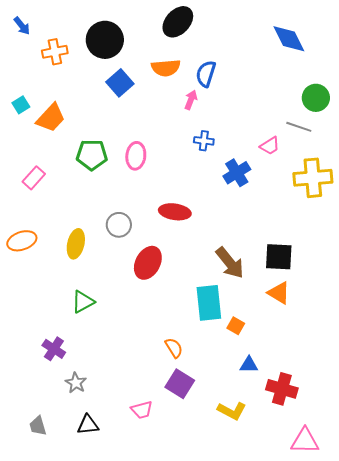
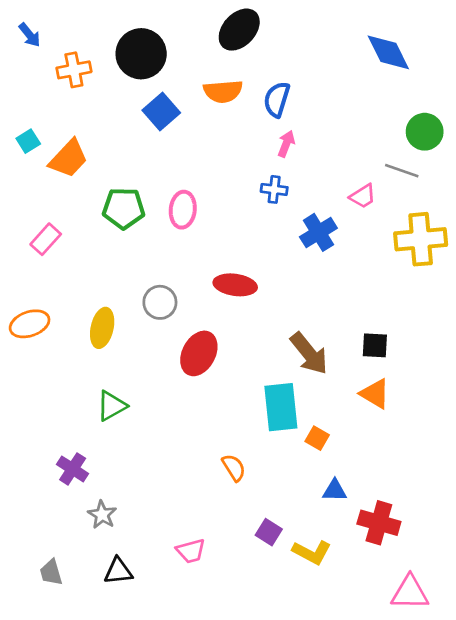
pink arrow: (191, 100) -> (286, 144), moved
black square: (279, 257) -> (375, 345), size x0.7
purple square: (180, 384) -> (269, 532), moved, size x0.7

